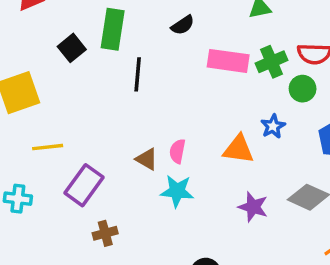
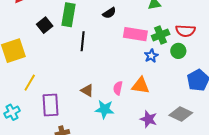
blue star: (273, 126) -> (151, 56), moved
yellow line: (48, 147) -> (30, 83), turned -54
pink semicircle: (177, 151) -> (118, 88), moved
purple rectangle: (84, 185) -> (51, 105), turned -40
cyan cross: (18, 199) -> (12, 112), turned -35

